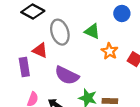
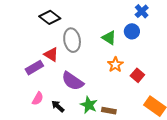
green triangle: (92, 31) -> (109, 38), moved
purple rectangle: (24, 67) -> (34, 68), turned 60

